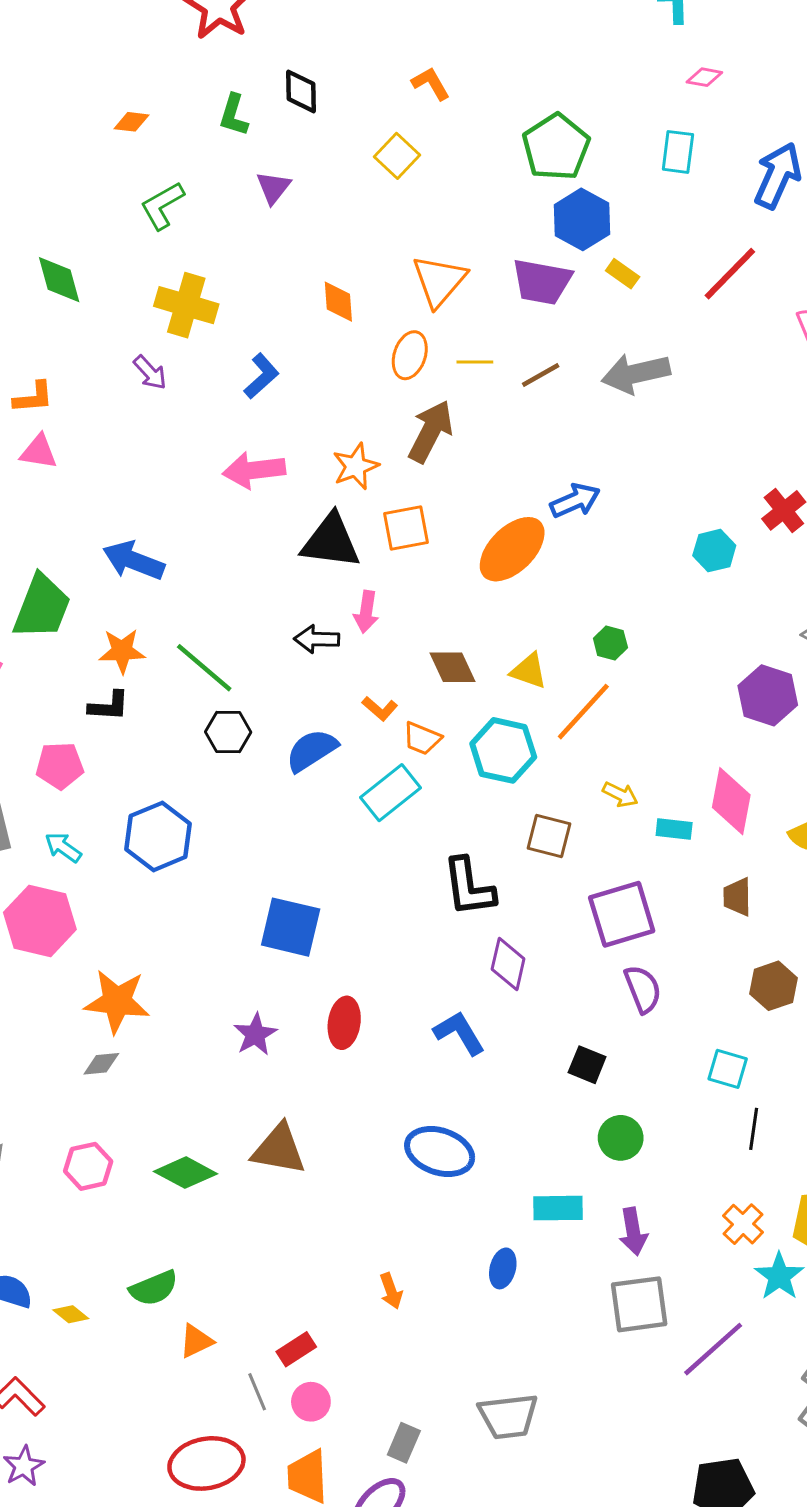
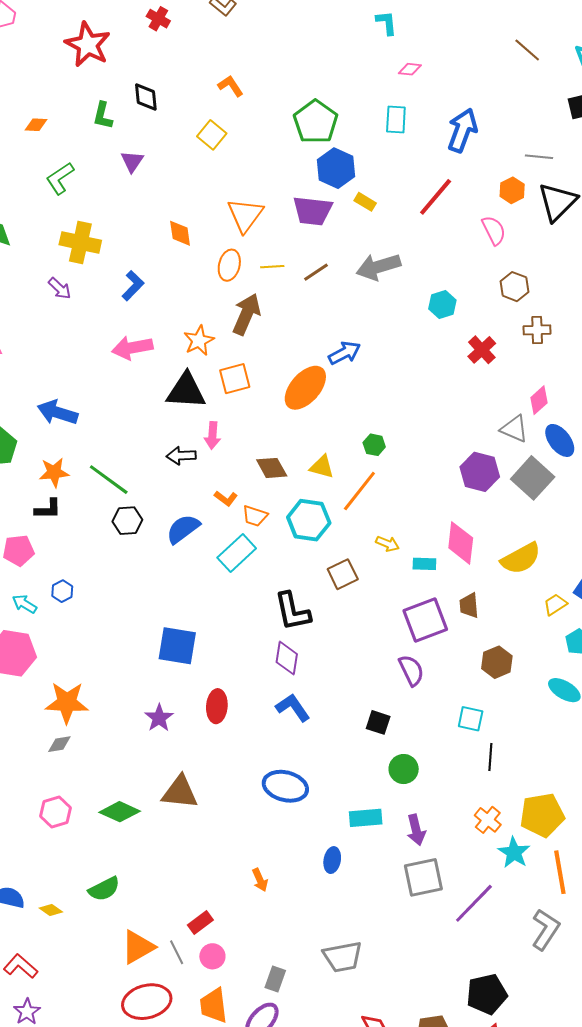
cyan hexagon: (714, 551) -> (442, 304), moved
blue hexagon: (158, 836) -> (62, 591), moved, size x0.5
brown square: (549, 836) -> (343, 574), turned -36
purple square: (622, 914) -> (425, 620), moved
purple diamond: (508, 964) -> (287, 658), moved
orange triangle: (196, 1341) -> (138, 947), moved, size x1.5

